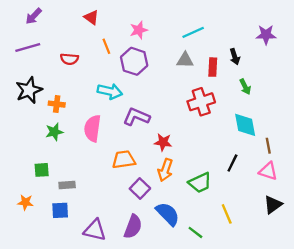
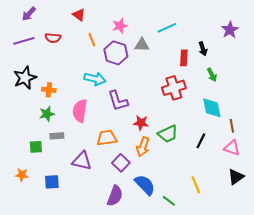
purple star: (266, 35) -> (230, 30), turned -30
red semicircle: (69, 59) -> (53, 38), moved
gray triangle: (185, 60) -> (142, 45), moved
purple L-shape: (136, 117) -> (118, 101), turned -130
green trapezoid: (200, 183) -> (168, 134), moved
gray rectangle: (67, 185) -> (57, 136), moved
purple triangle: (95, 230) -> (82, 161), moved

